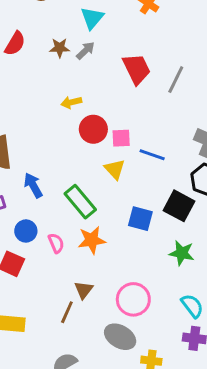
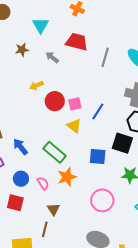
gray arrow: (85, 50) -> (52, 57), moved, turned -88
red trapezoid: (137, 69) -> (77, 42), moved, turned -40
blue line: (152, 155) -> (98, 111), turned -66
brown triangle: (84, 290) -> (53, 209), moved
pink circle: (133, 299) -> (102, 200), moved
brown line: (67, 312) -> (45, 229), moved

